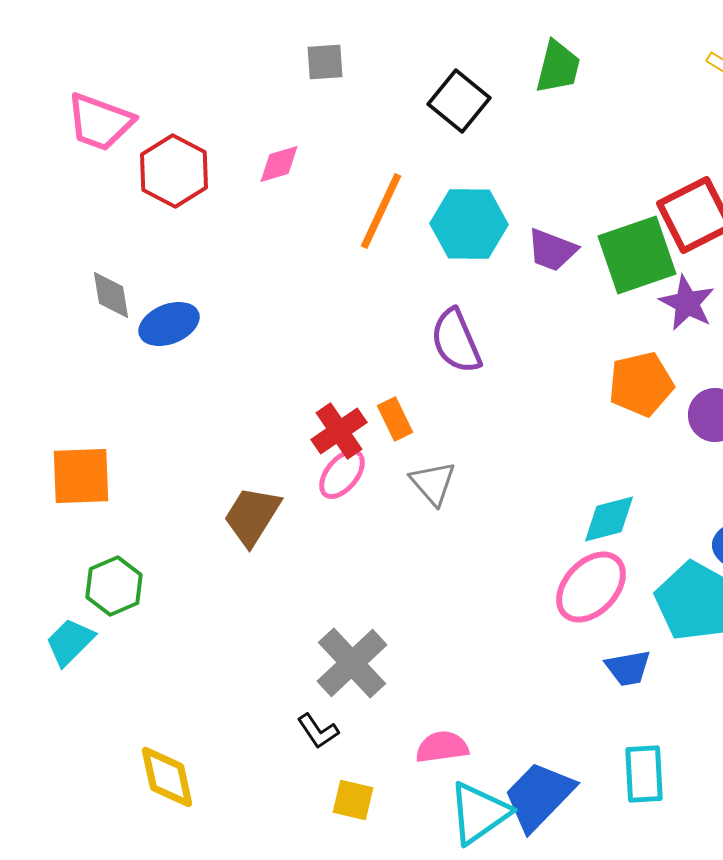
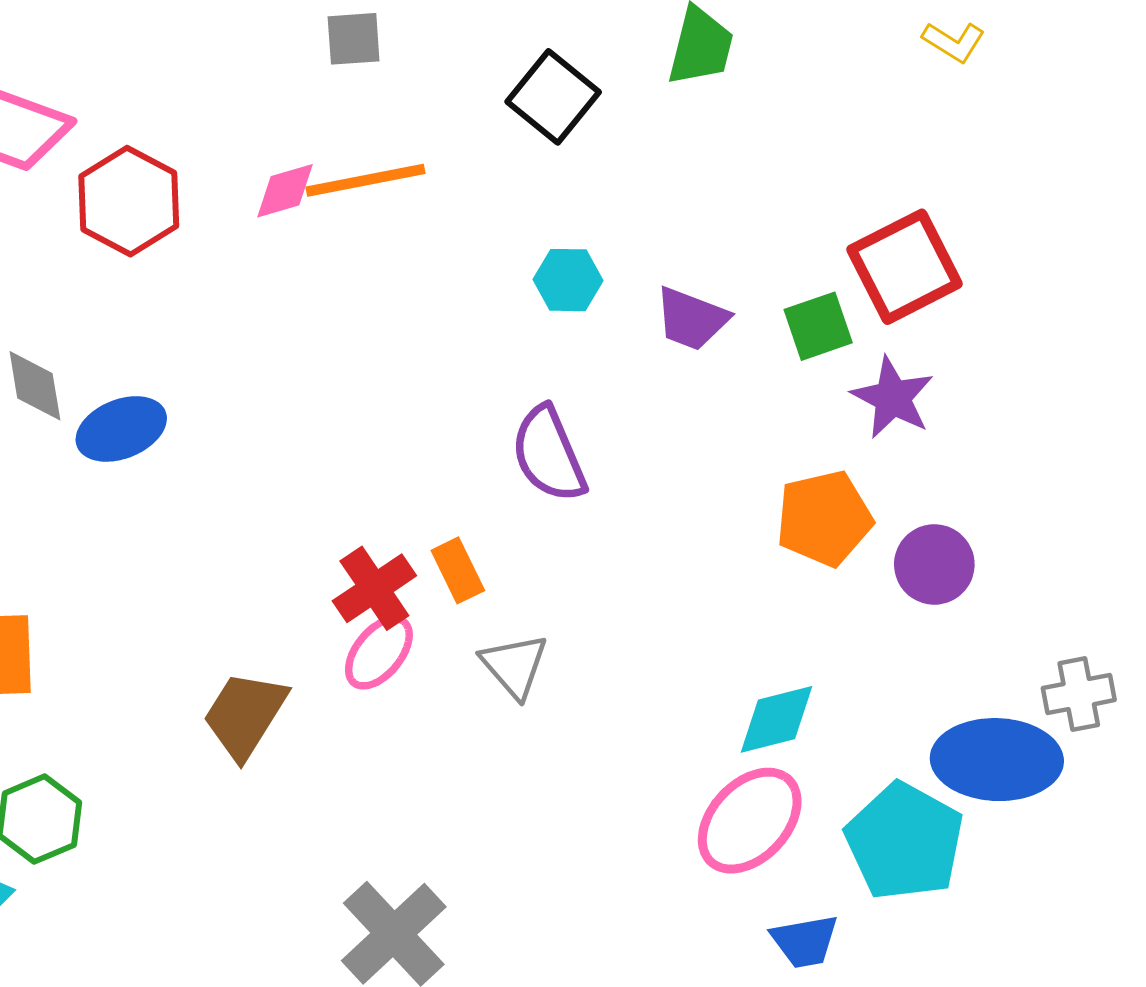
orange line: (381, 211) -> (365, 180), moved, turned 54
cyan hexagon: (469, 224) -> (568, 280), size x0.6
green square: (637, 255) -> (818, 326), size x0.6

